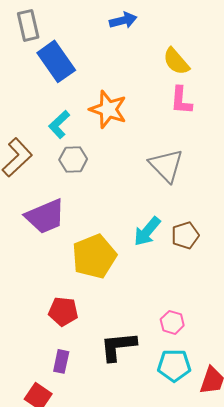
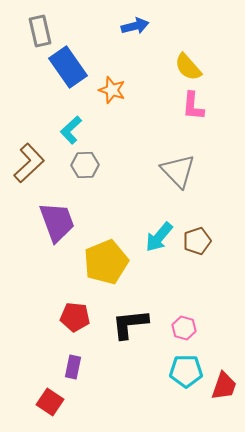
orange star: (108, 109) -> (112, 90), moved, size x0.7
purple trapezoid: (45, 216) -> (57, 222), turned -87
black L-shape: (118, 346) -> (130, 324), moved

